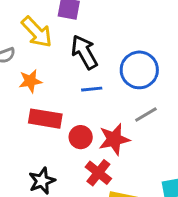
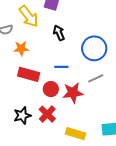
black arrow: (84, 52) -> (59, 33), size x0.7
blue line: (92, 89) -> (61, 67), moved
red cross: (98, 173) -> (47, 114), moved

